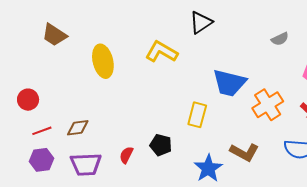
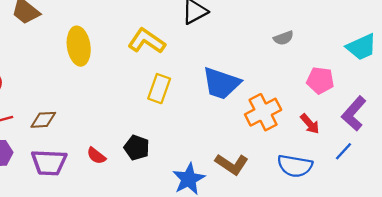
yellow rectangle: (197, 115) -> (159, 89), moved
red semicircle: (126, 155) -> (96, 156), turned -84

